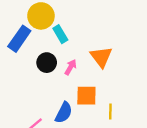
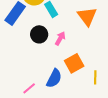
orange triangle: (101, 57) -> (87, 16), moved
orange square: (86, 96) -> (74, 63), turned -30

